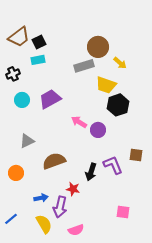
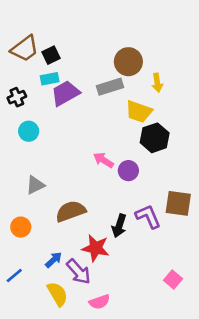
yellow arrow: (120, 63) -> (157, 83), turned 40
purple trapezoid: (50, 99) -> (65, 93), moved
brown square: (136, 155) -> (178, 203), size x1.5
red star: (73, 189) -> (96, 248), size x1.5
blue arrow: (41, 198) -> (54, 260), turned -32
purple arrow: (60, 207) -> (79, 272), turned -55
pink square: (123, 212) -> (173, 280), moved, turned 32
blue line: (11, 219) -> (14, 276), moved

